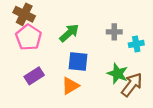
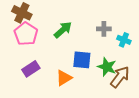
cyan cross: (136, 44) -> (124, 40), turned 32
blue square: (78, 62) -> (82, 60), moved

